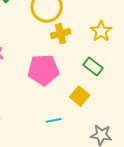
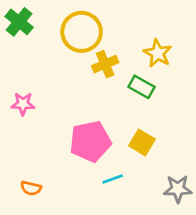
green rectangle: (93, 67) -> (141, 87), moved
pink pentagon: (43, 70) -> (90, 141), moved

